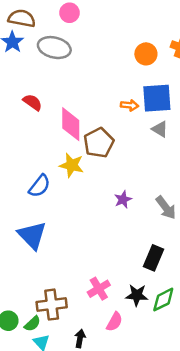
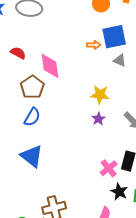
brown pentagon: (99, 143) -> (32, 87), moved
yellow star: (72, 165) -> (100, 95), moved
pink cross: (99, 289) -> (109, 168), moved
black star: (137, 295) -> (119, 192), turned 30

